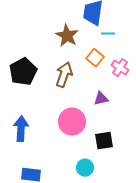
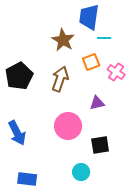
orange square: (95, 58) -> (91, 62), turned 30
blue arrow: (21, 129) -> (17, 133), turned 150

